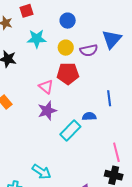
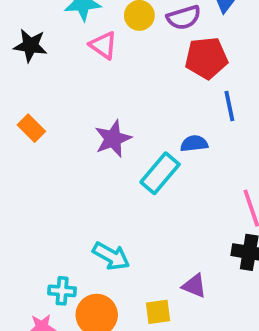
red pentagon: (68, 74) -> (206, 58), moved
pink triangle: (46, 87) -> (103, 45), moved

